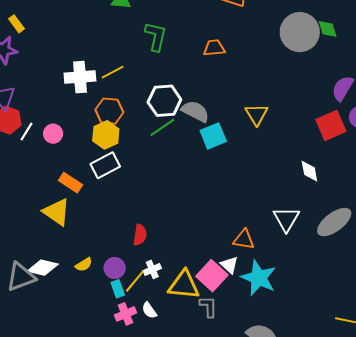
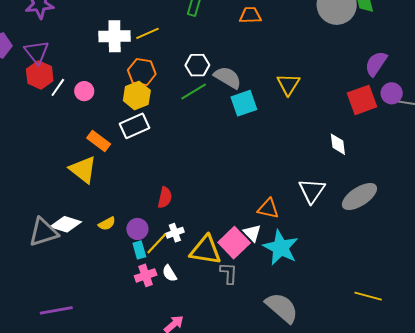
white hexagon: (164, 101) -> (197, 65), size x0.7

